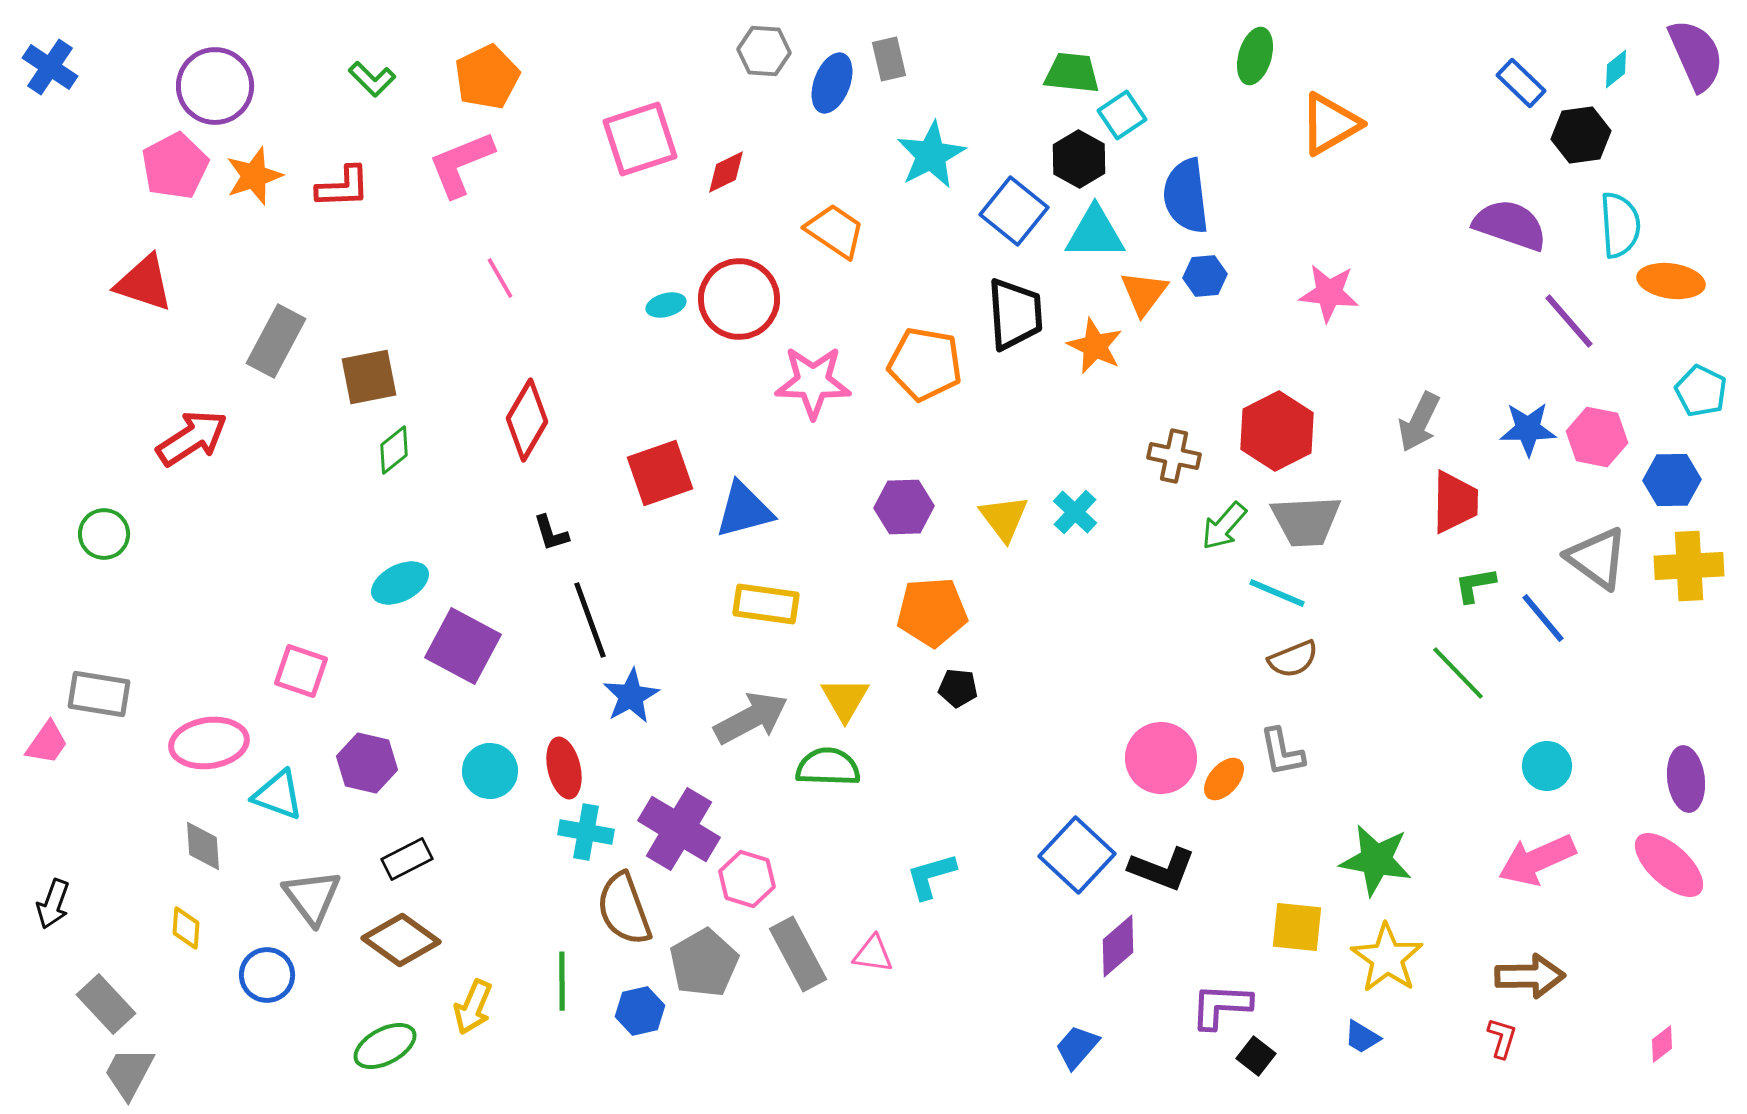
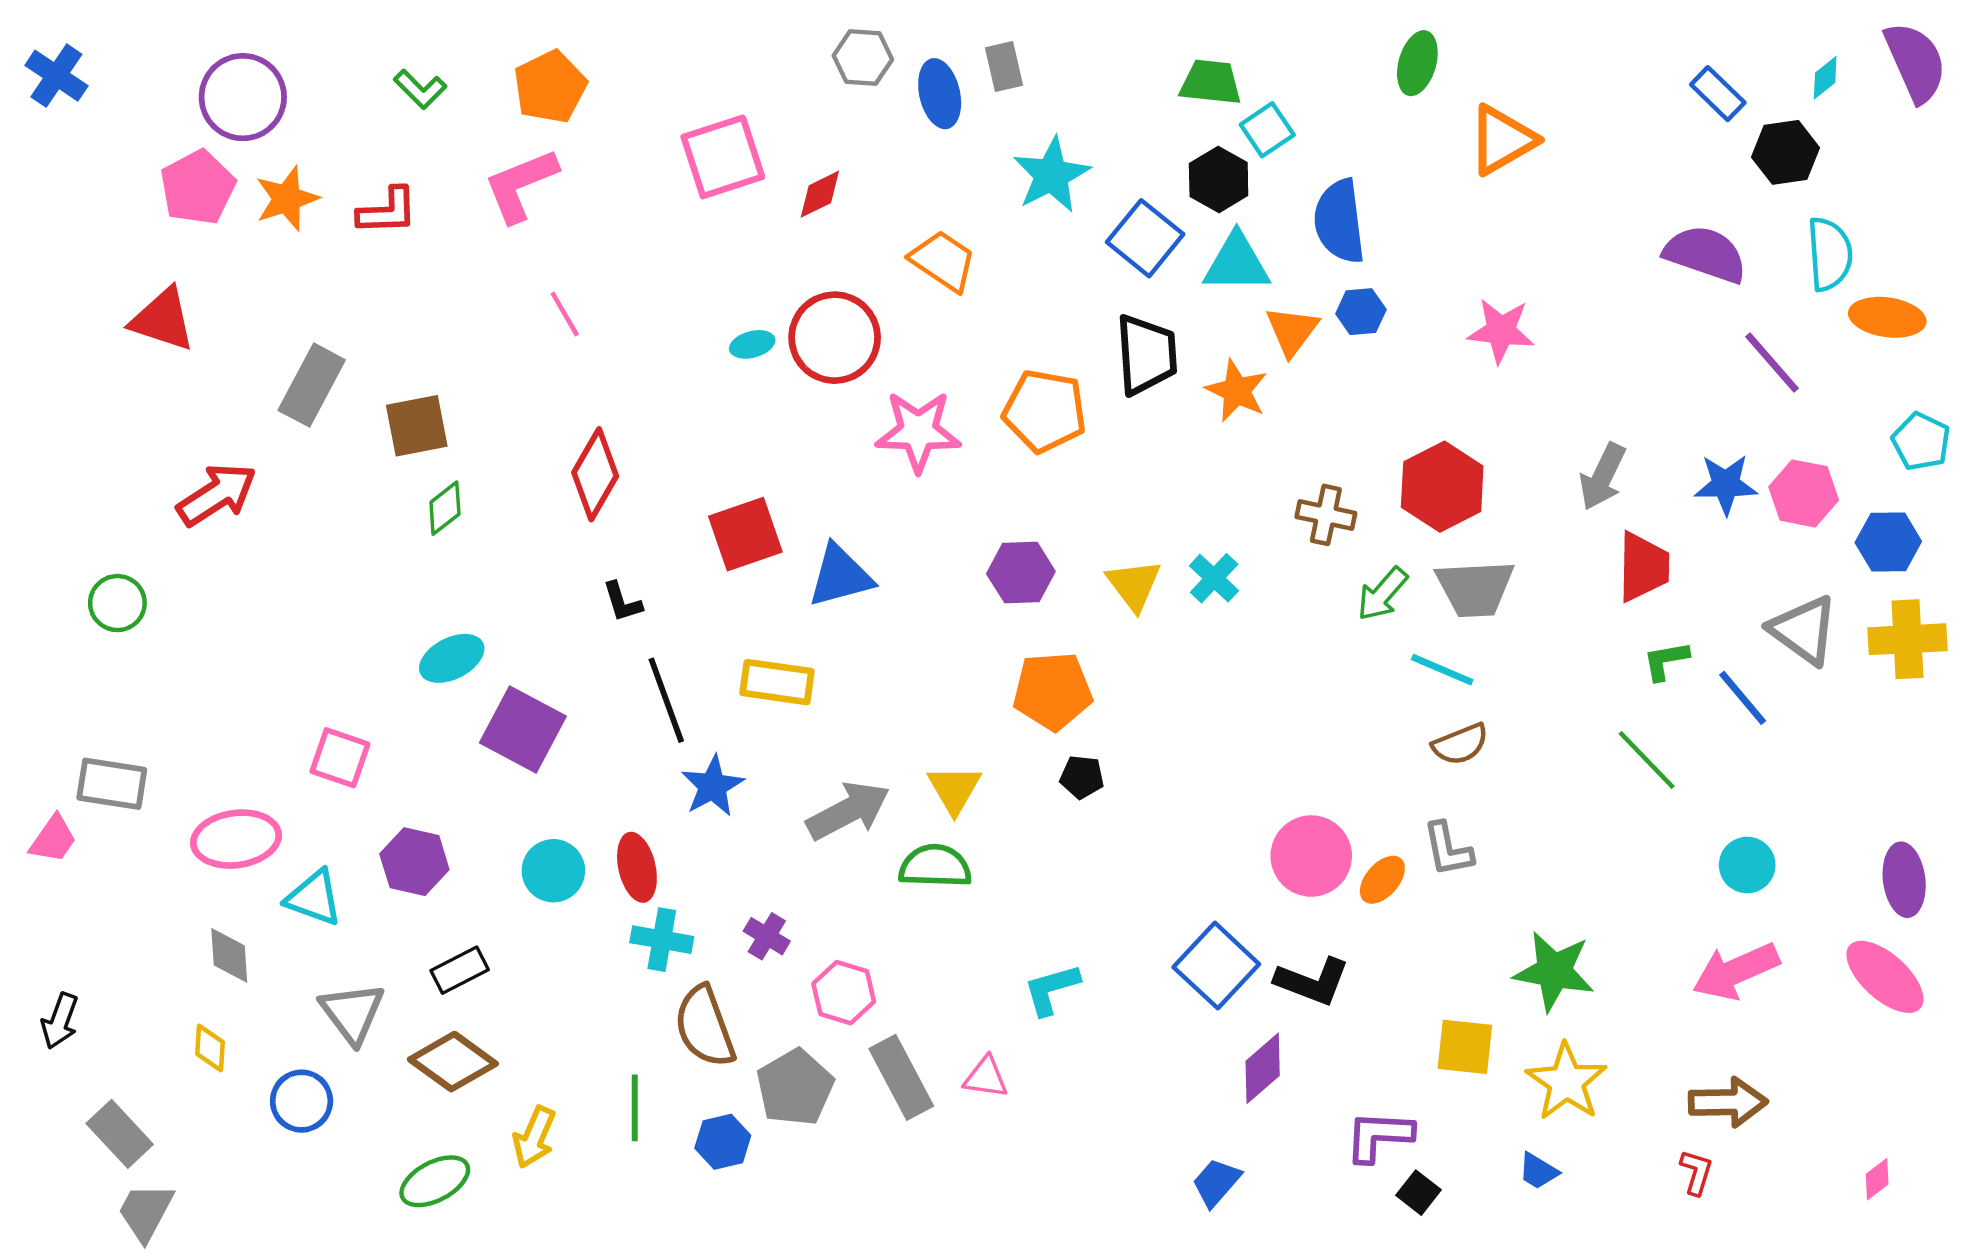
blue ellipse: (832, 83) -> (940, 94), turned -34
yellow rectangle: (766, 604) -> (777, 682), moved
purple cross: (679, 829) -> (767, 936), size x0.5

